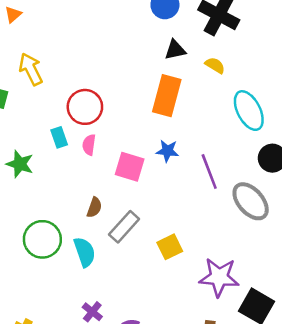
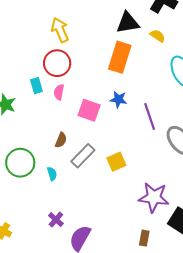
black triangle: (175, 50) -> (128, 23), size x1.4
yellow arrow: (31, 69) -> (60, 30), moved
yellow square: (170, 247) -> (116, 162), moved
cyan semicircle: (85, 252) -> (52, 174), size x0.6

